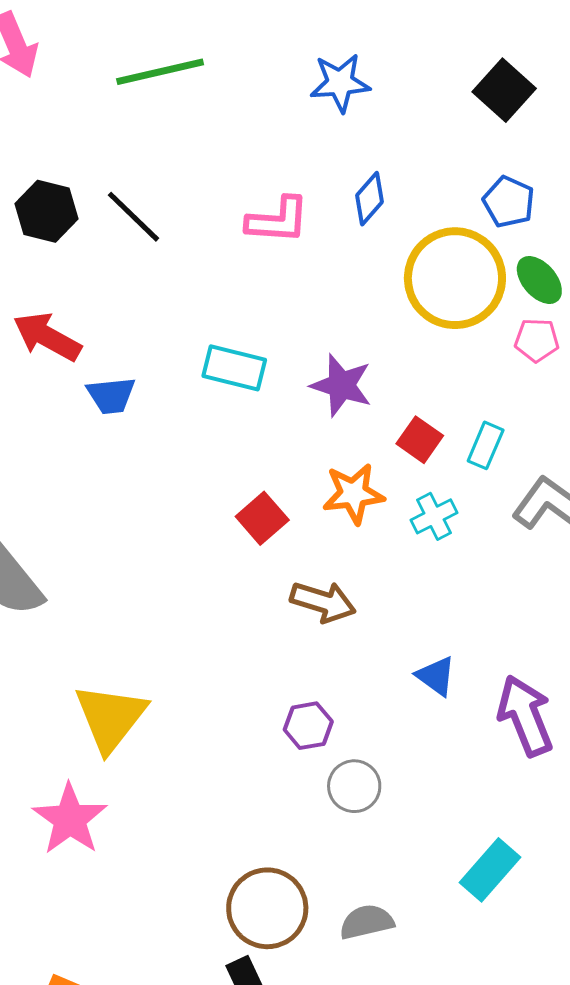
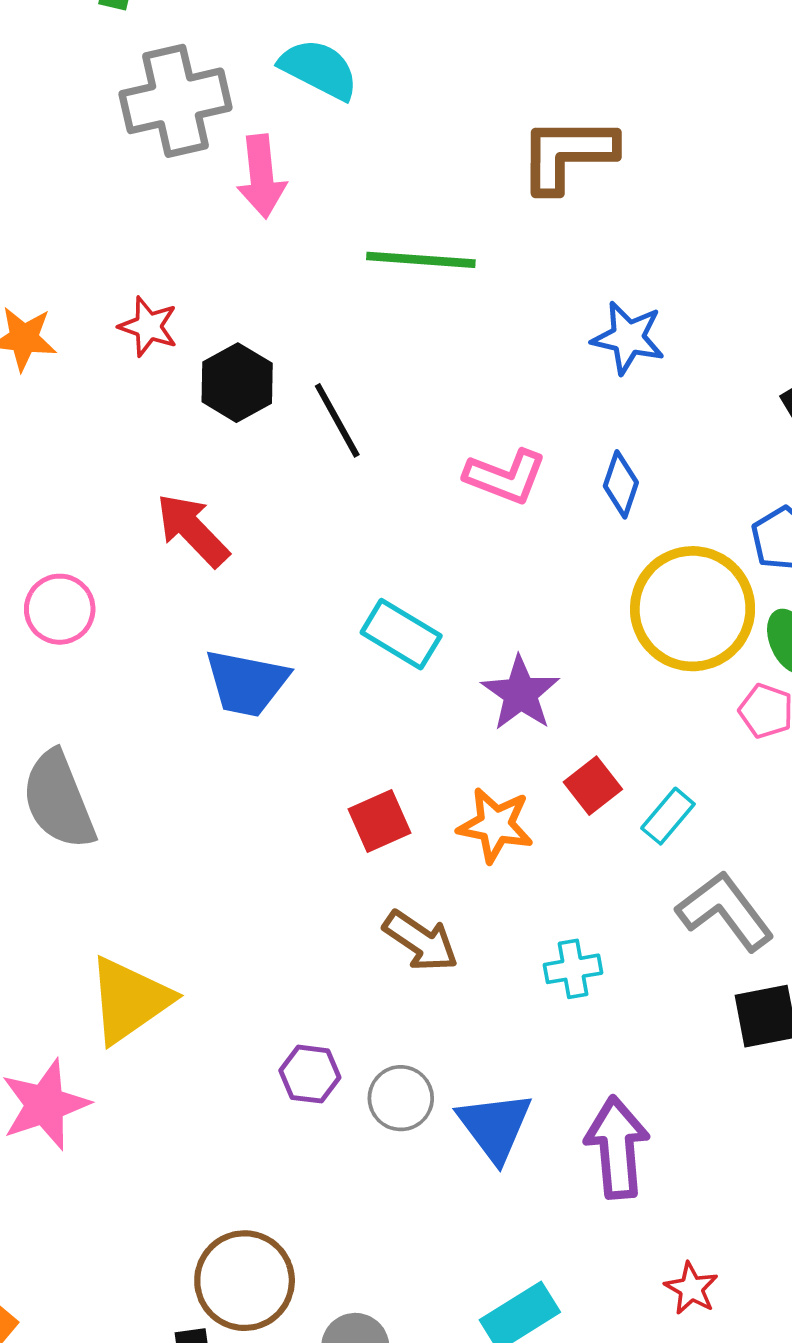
blue diamond: (369, 199) -> (621, 484), turned -40
blue trapezoid: (111, 395) -> (246, 683), moved, size x1.4
cyan cross: (434, 516) -> (573, 969), moved
blue triangle: (436, 676) -> (495, 1126), moved, size x1.5
purple hexagon: (308, 726) -> (310, 1074), moved
gray circle: (354, 786) -> (401, 1098), moved

